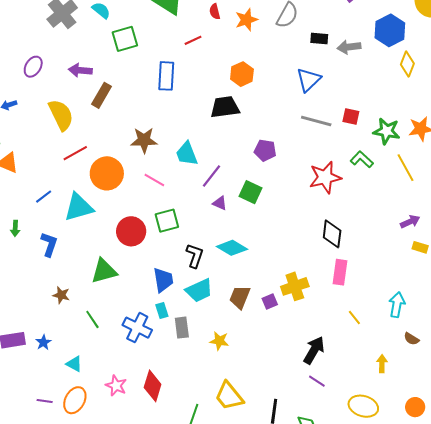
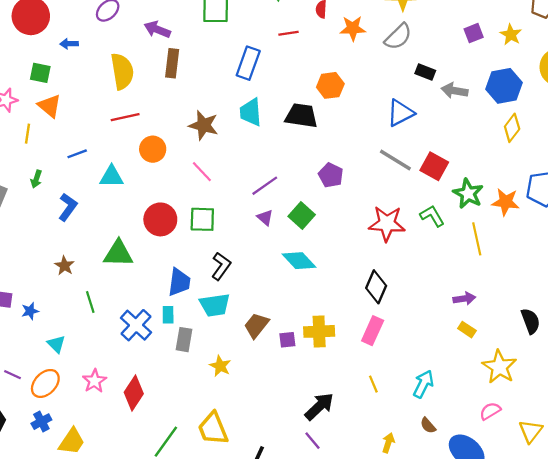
brown rectangle: (101, 95) -> (172, 63), turned -40
red square: (351, 117) -> (434, 166), size x1.4
cyan trapezoid: (187, 154) -> (251, 112), moved
orange circle: (107, 173) -> (153, 149), size x0.7
cyan triangle: (79, 207) -> (112, 177), size x0.7
cyan diamond: (232, 248) -> (299, 261), moved

